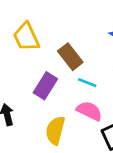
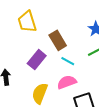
pink semicircle: (89, 111) -> (67, 82), turned -54

